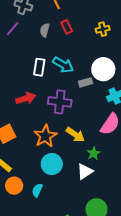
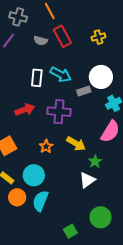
red rectangle: (67, 27) -> (62, 36), size x1.5
gray semicircle: (45, 30) -> (41, 41), turned -88
orange star: (45, 136) -> (46, 146), size x0.6
cyan circle: (52, 164) -> (34, 175), moved
cyan semicircle: (37, 190) -> (40, 201), size x1.5

